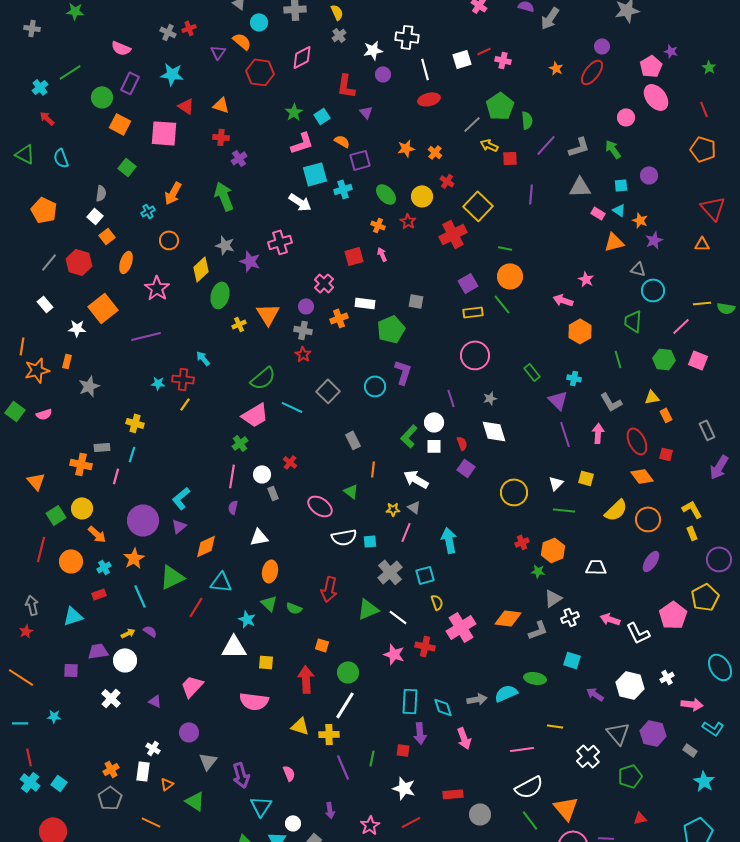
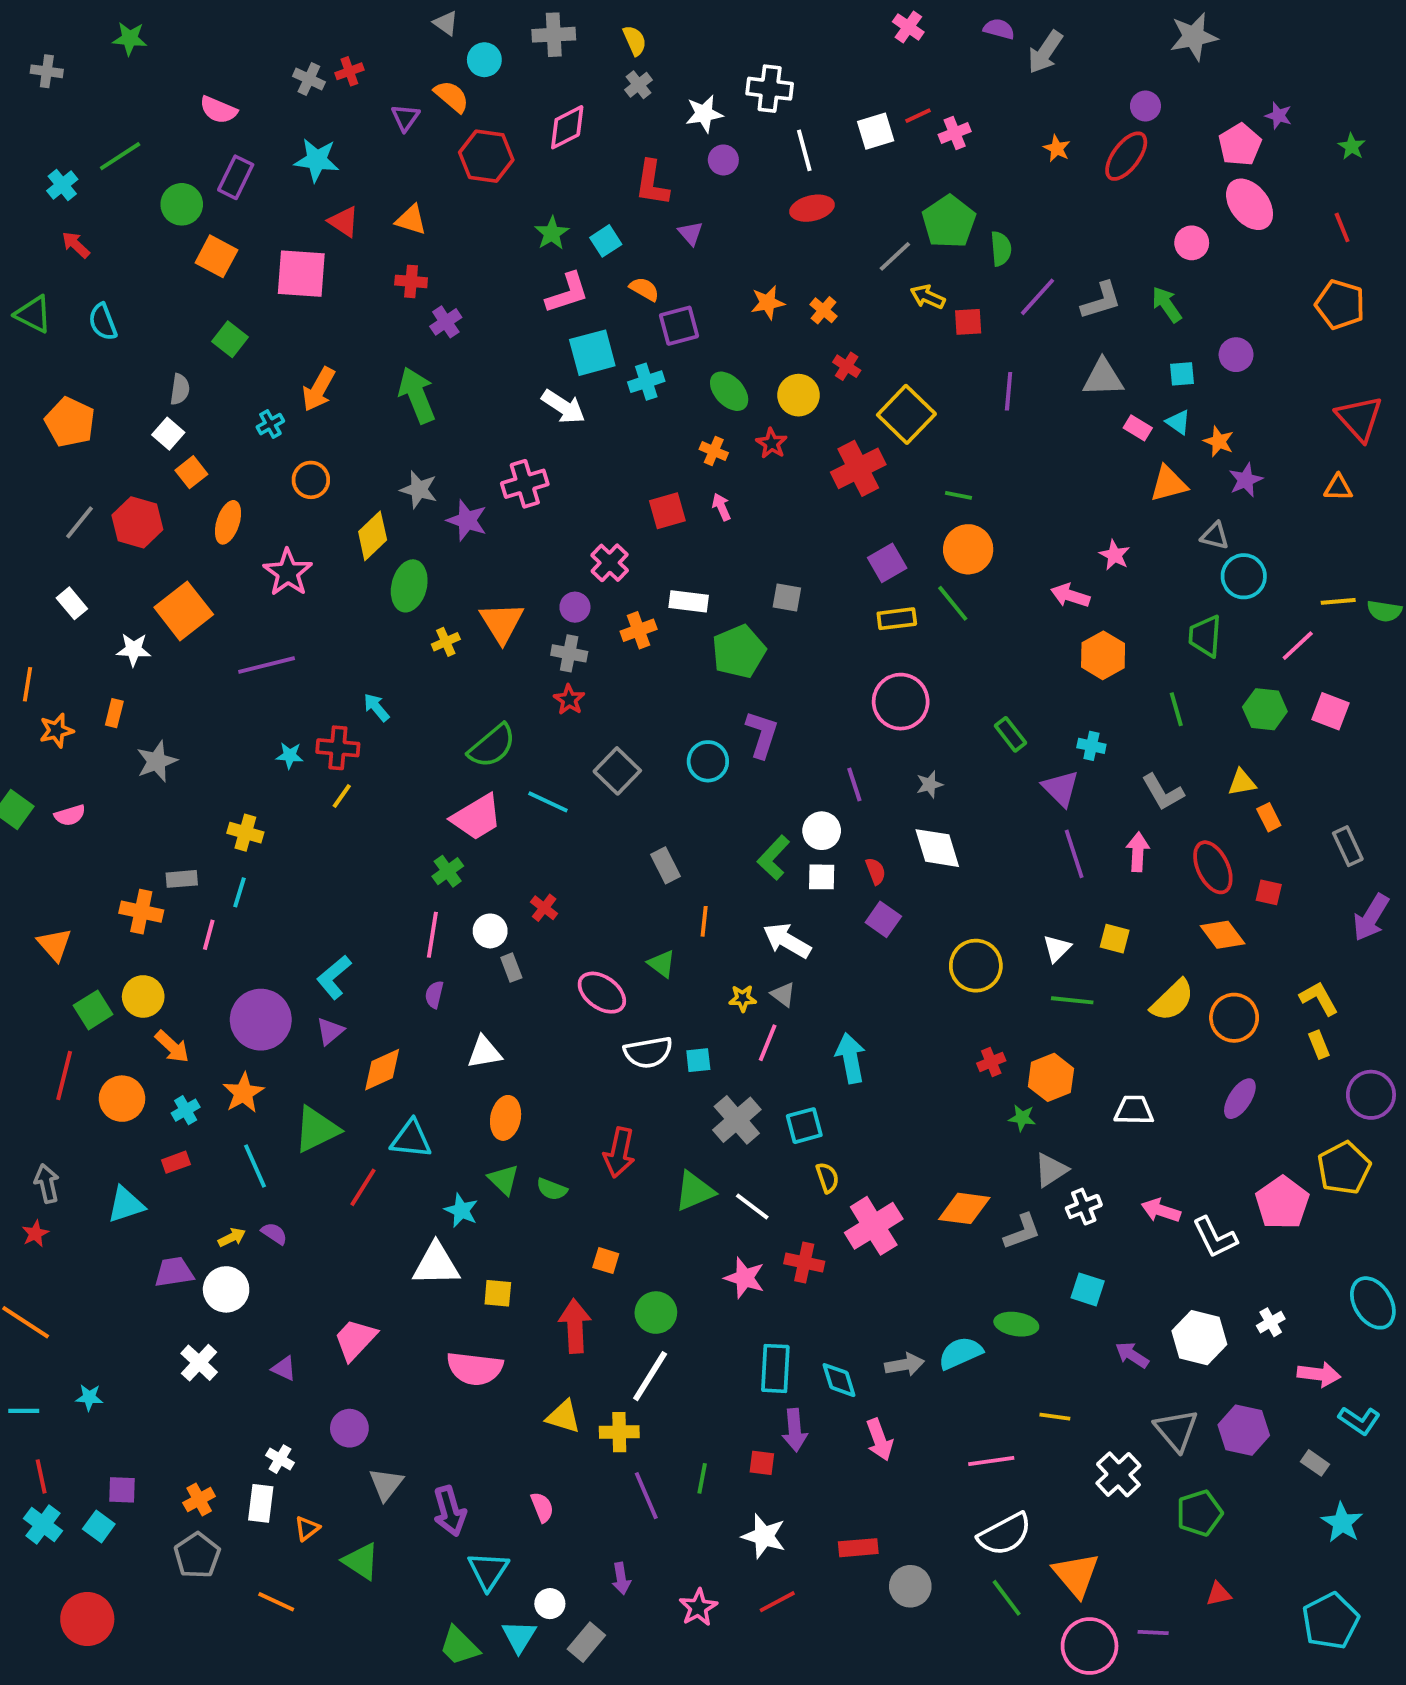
pink cross: (503, 60) -> (955, 133), turned -35
orange star: (37, 370) -> (56, 730), size x0.7
purple square: (71, 670) -> (122, 1490), moved

